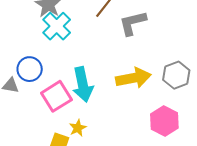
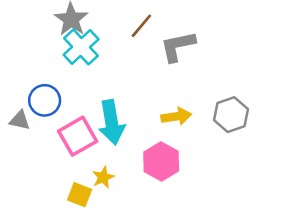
yellow arrow: (133, 78) -> (176, 116), size x0.7
pink hexagon: (164, 121) -> (161, 161), moved

